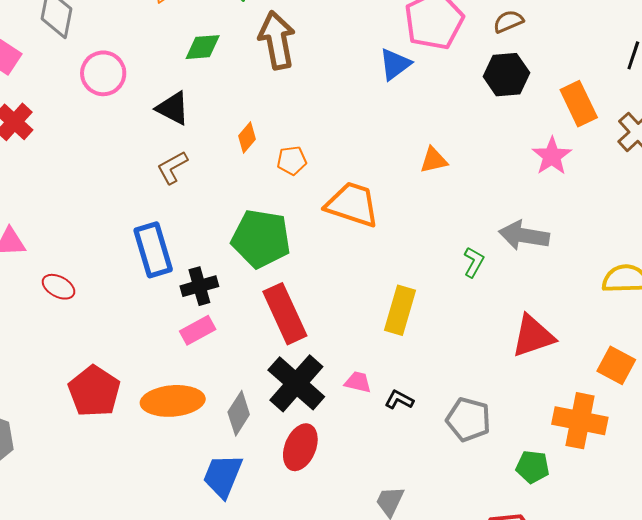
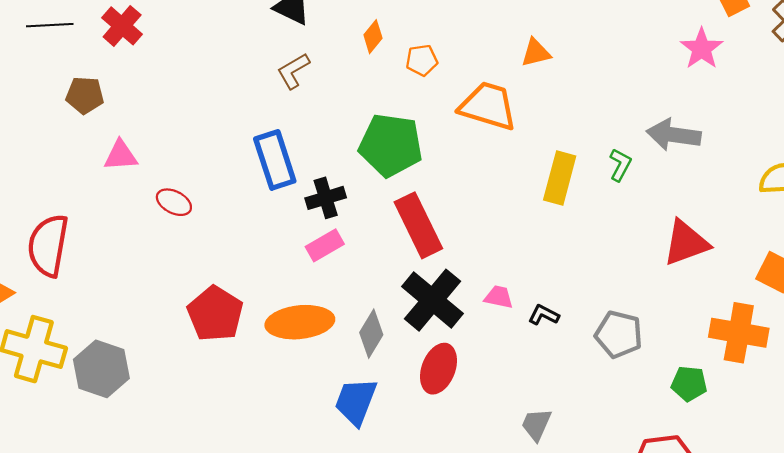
orange triangle: (434, 160) -> (536, 53), moved
yellow rectangle: (400, 310) -> (560, 178), moved

